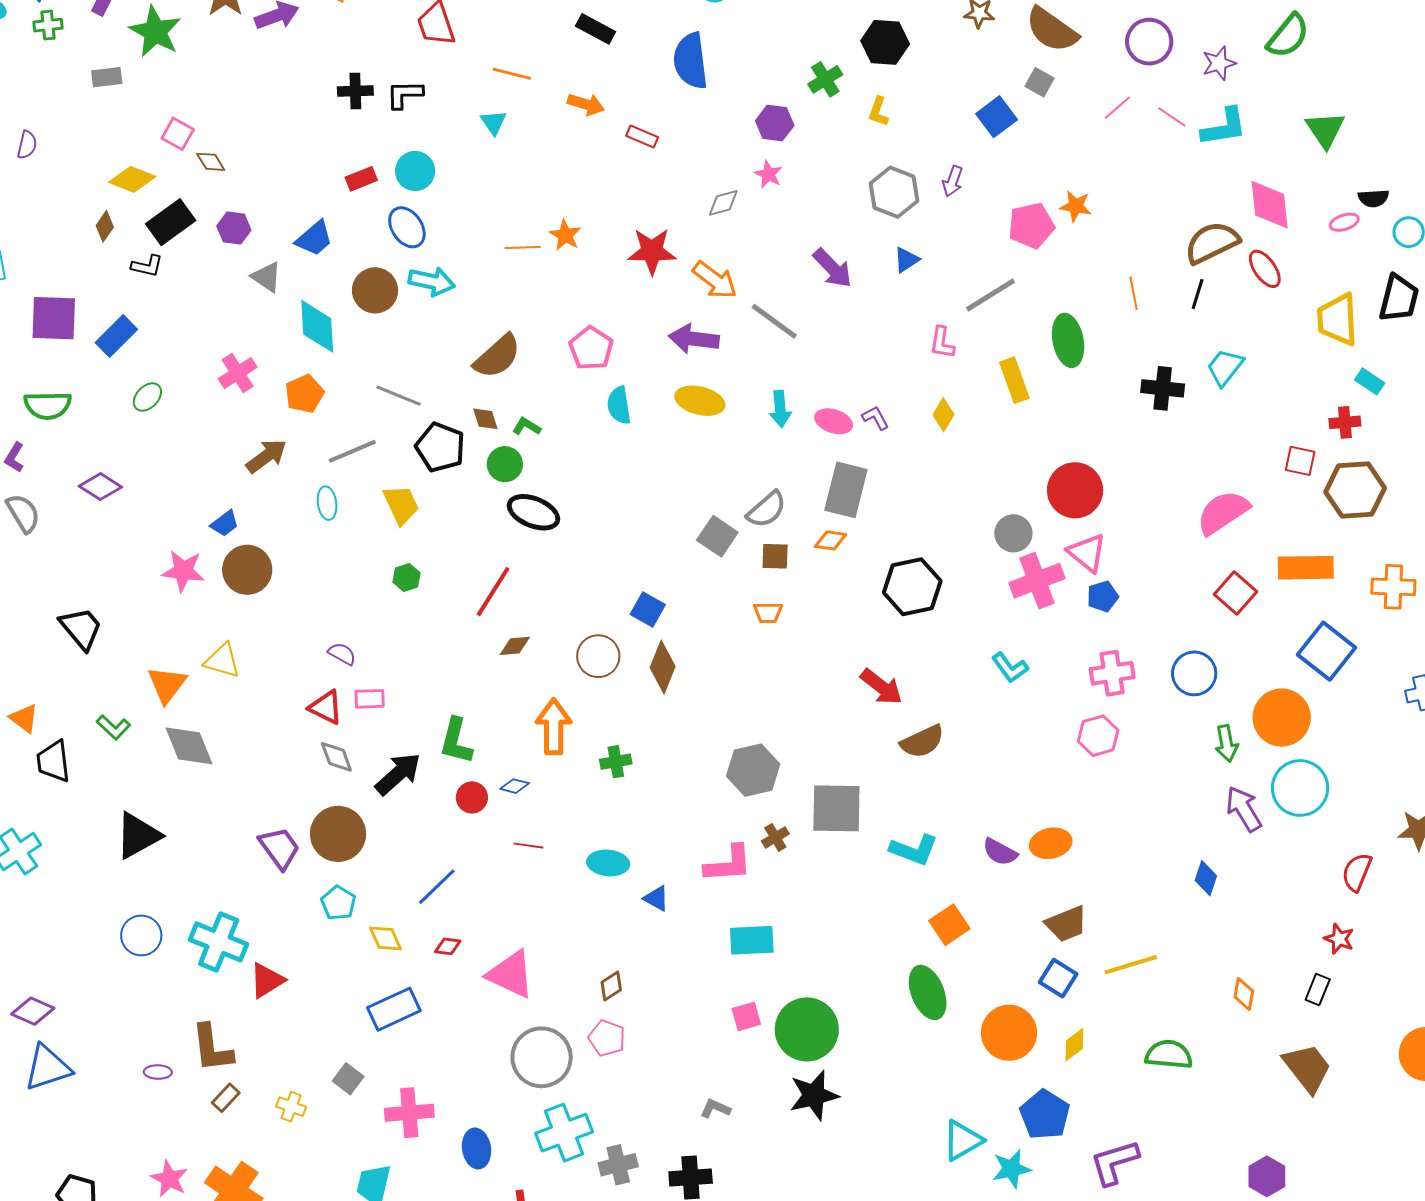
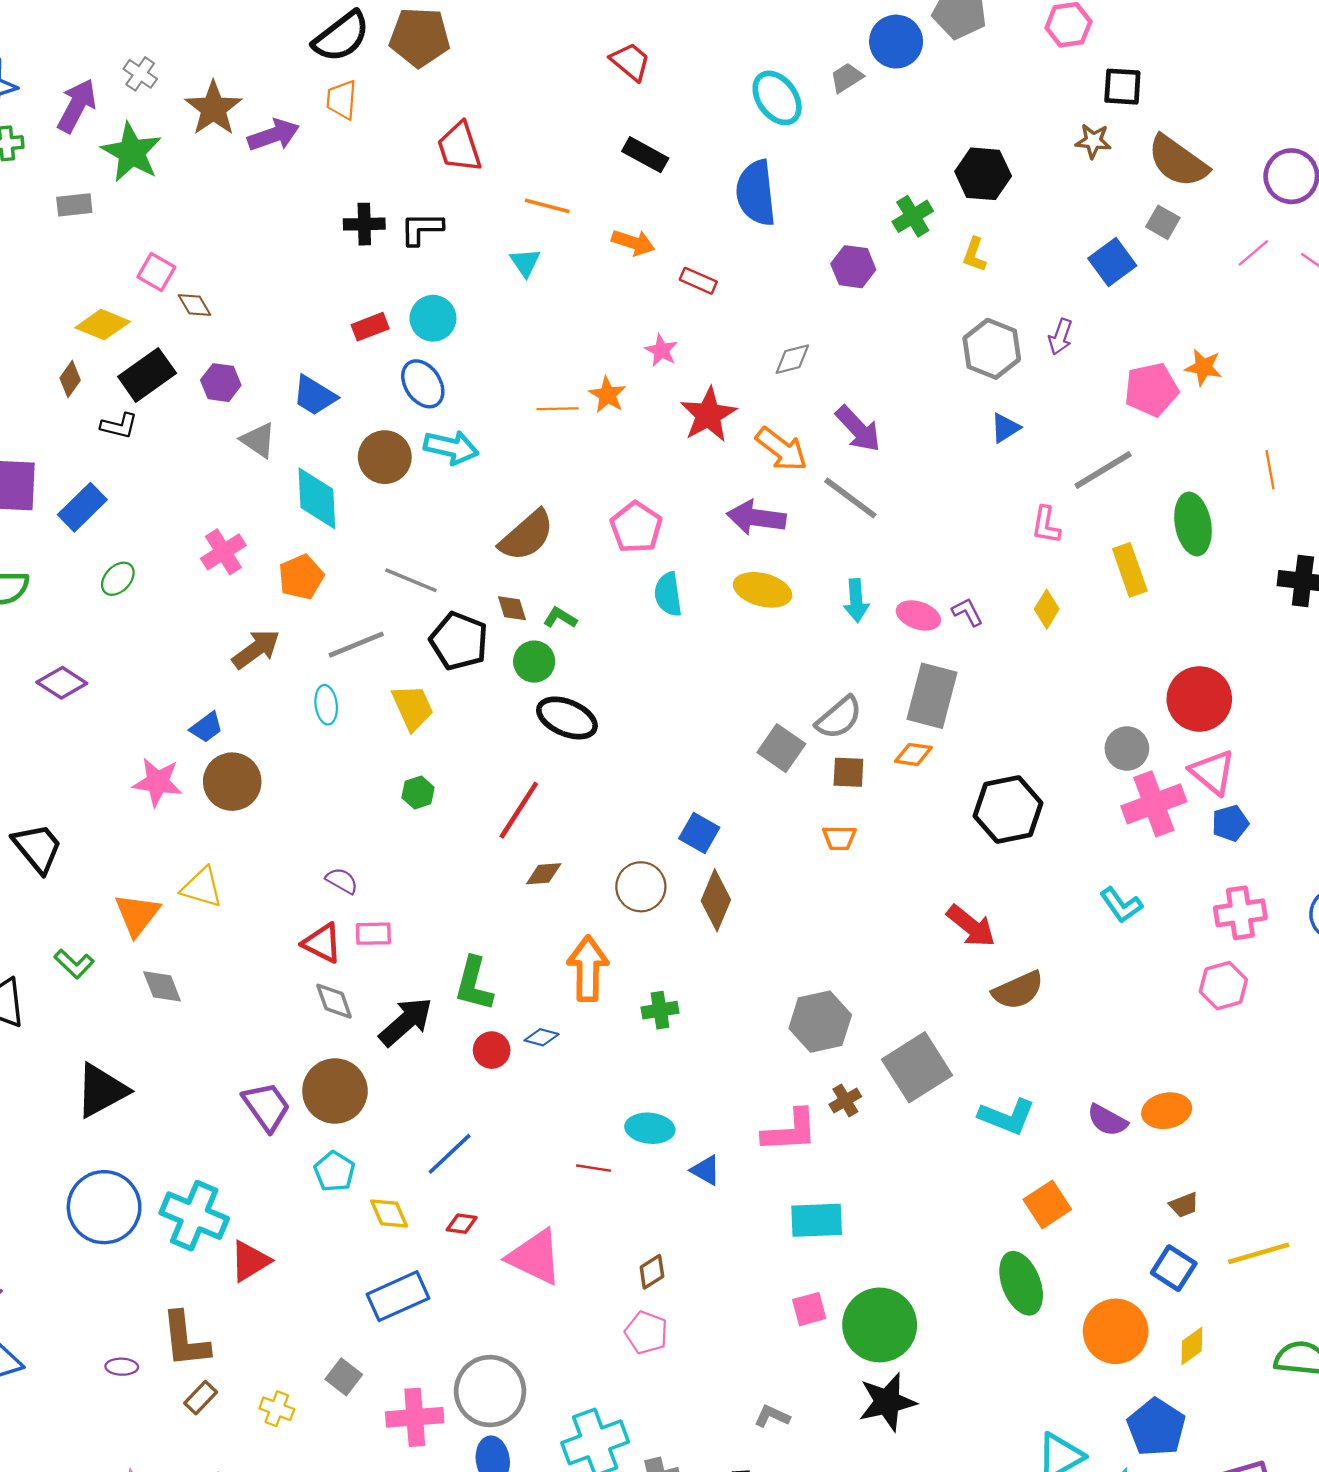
pink star: (768, 174) -> (661, 350), moved
blue trapezoid: (314, 238) -> (314, 396), turned 72
red star: (652, 251) -> (708, 415), turned -30
purple arrow: (833, 268) -> (858, 429), moved
gray diamond: (189, 746) -> (162, 986), size x0.7
gray square: (836, 808) -> (917, 1067), turned -34
red line: (529, 846) -> (594, 1168), moved
brown trapezoid: (1066, 924) -> (1184, 1205), size x0.6
blue circle: (141, 935) -> (104, 1207), size x1.5
gray circle: (542, 1057) -> (490, 1391), moved

